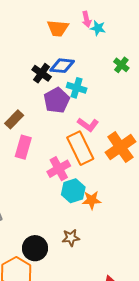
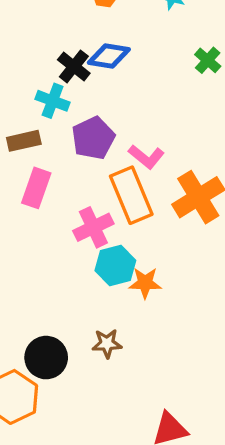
cyan cross: (77, 88) -> (53, 101), moved
purple pentagon: (57, 100) -> (93, 138), moved
brown rectangle: (14, 119) -> (24, 141), turned 30

